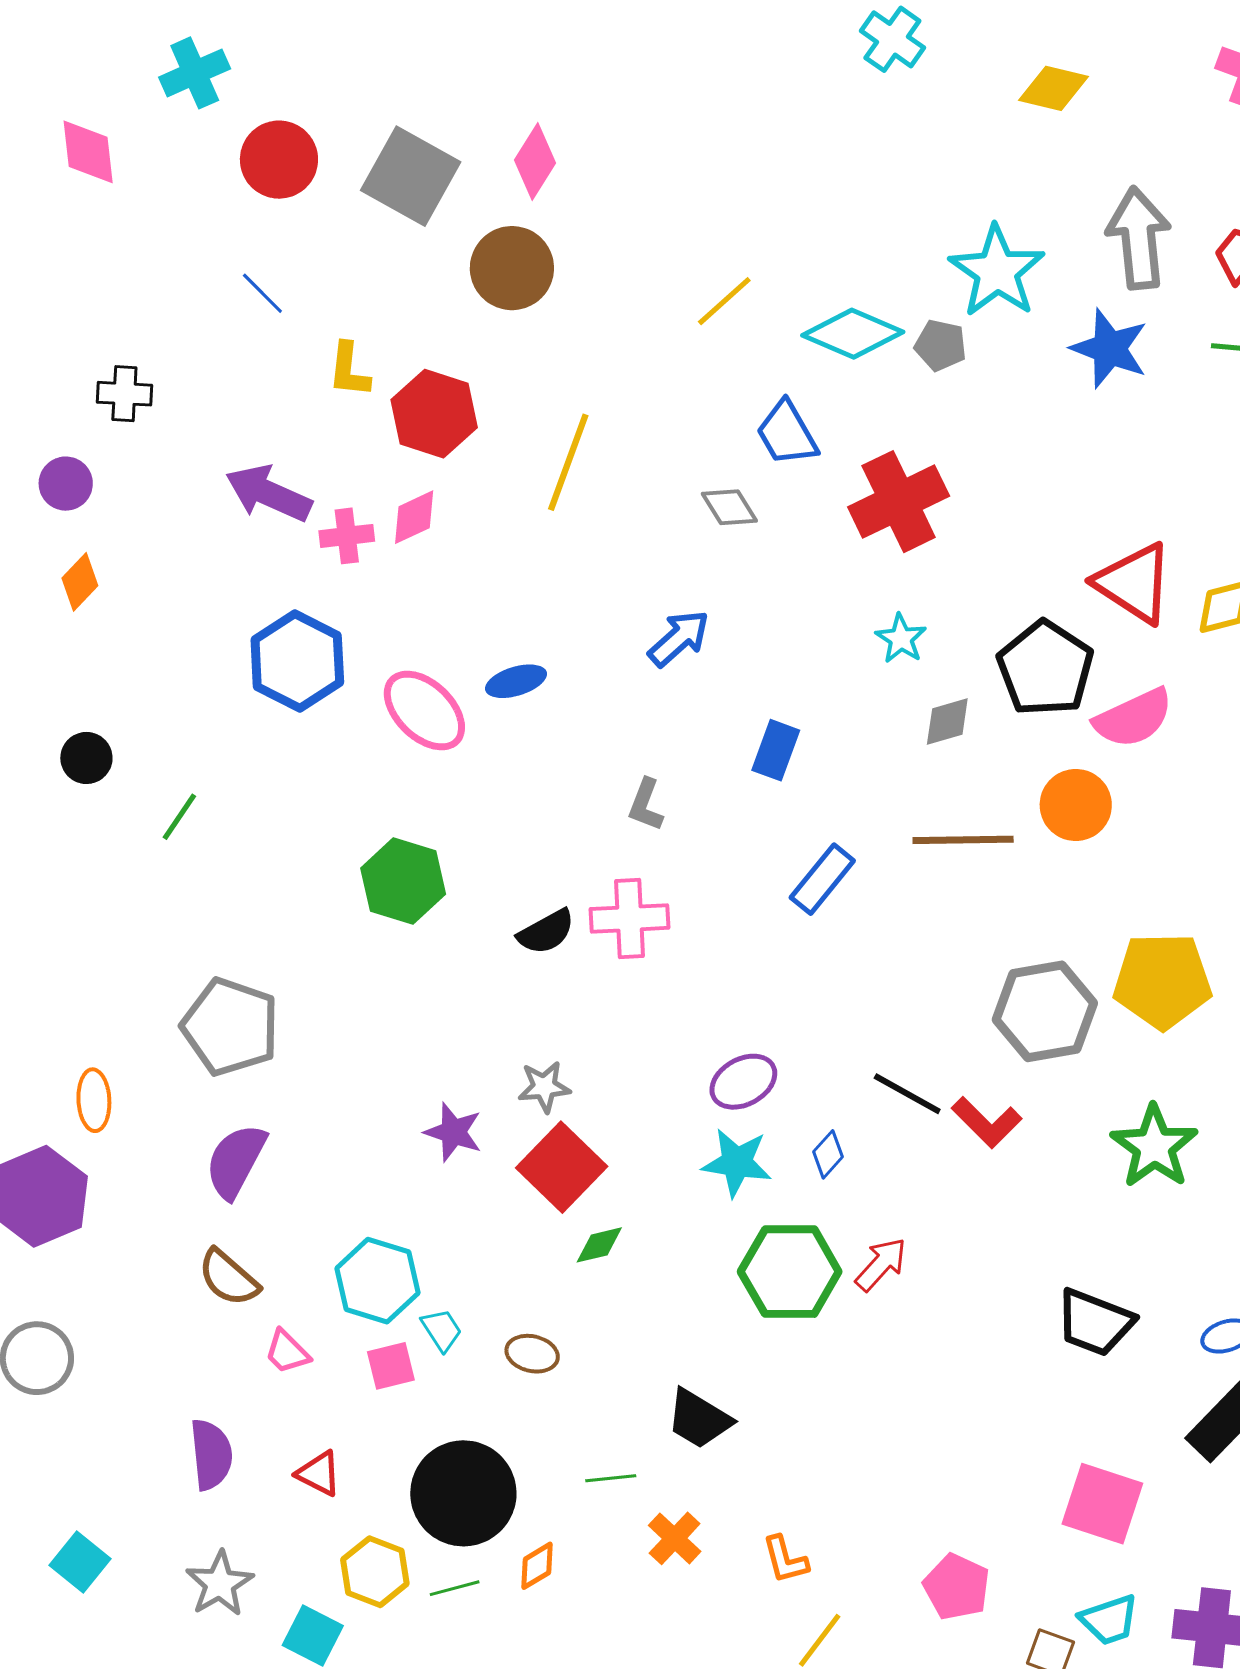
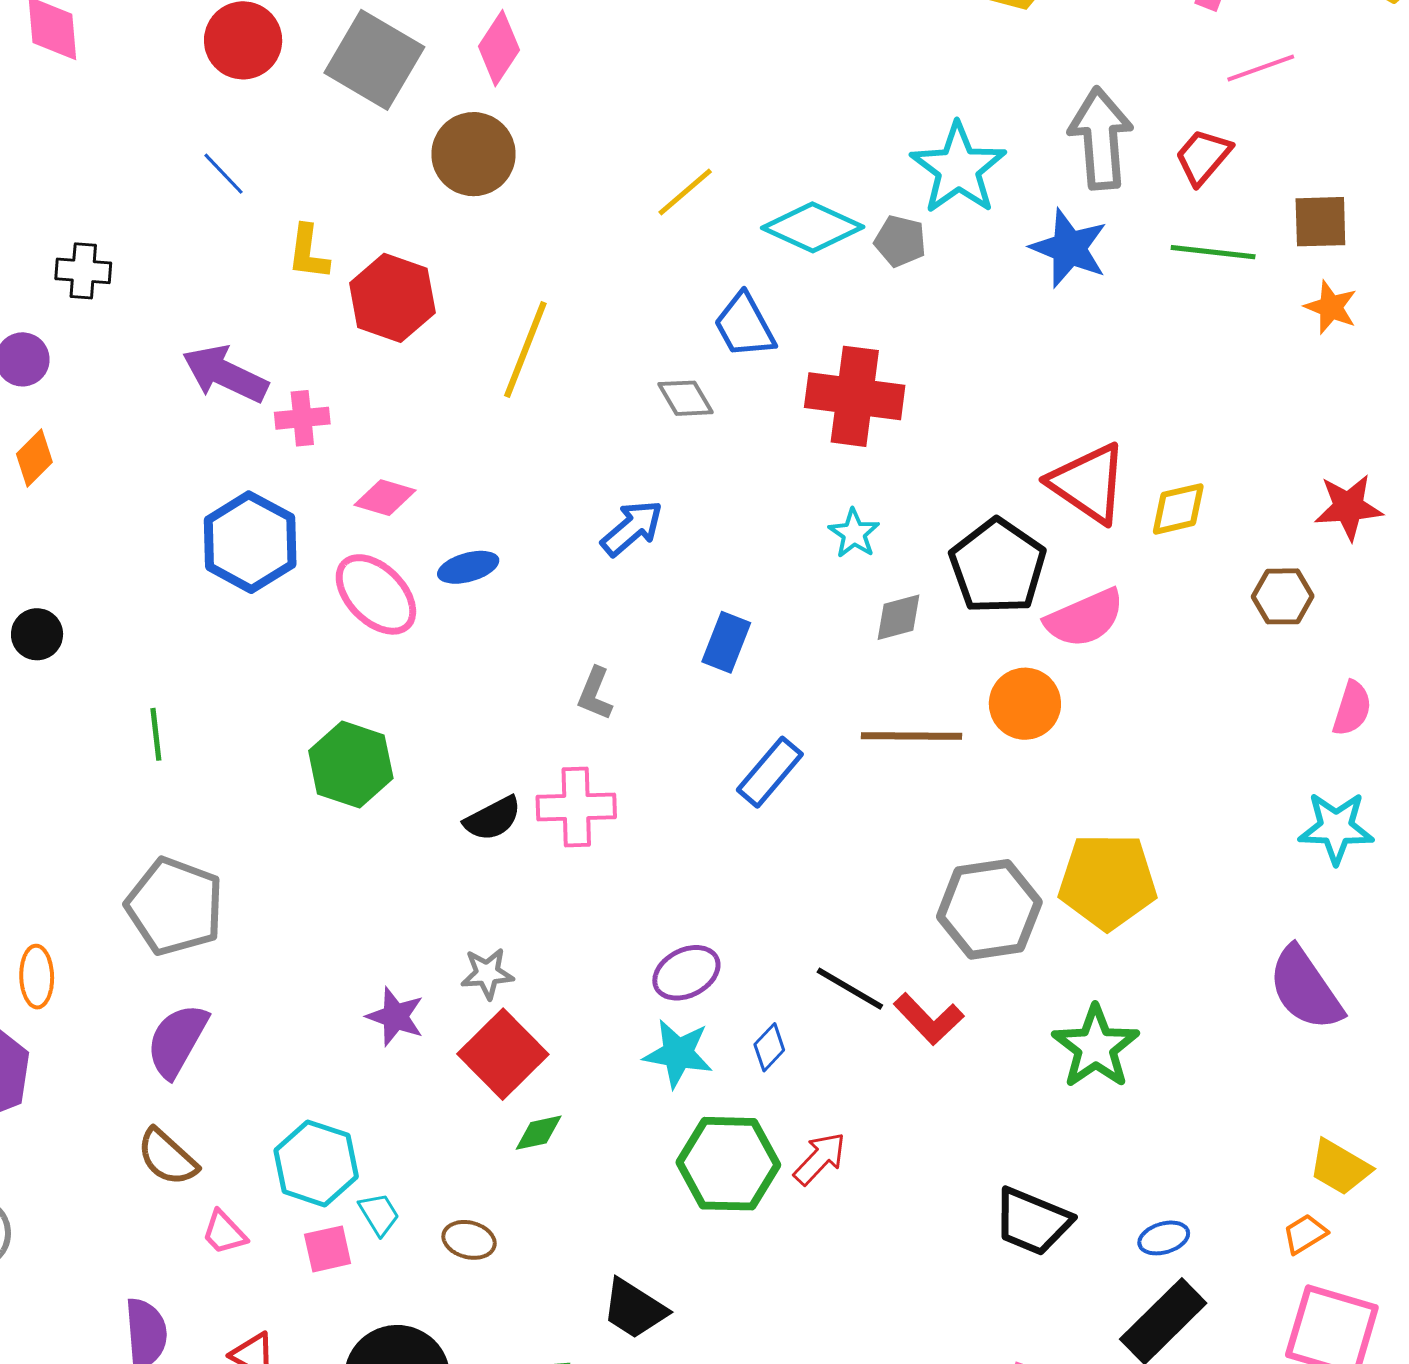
red cross: (899, 502) -> (855, 396), turned 32
pink diamond: (414, 517) -> (385, 498), moved, turned 40
green line: (179, 817) -> (156, 734), moved, turned -42

